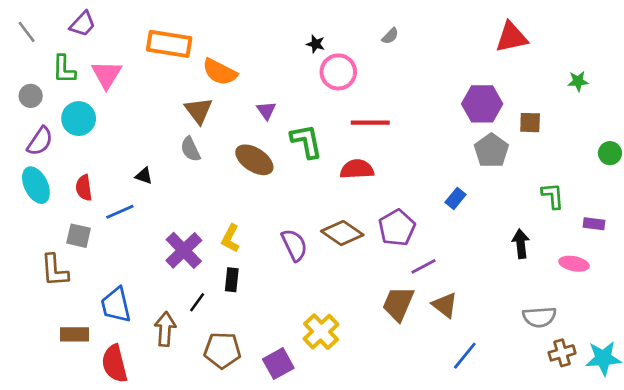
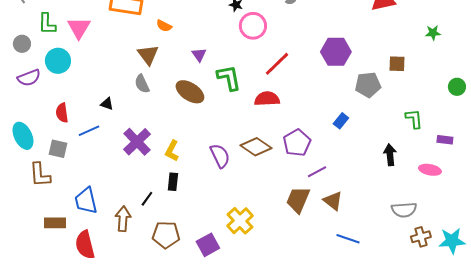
orange semicircle: (220, 72) -> (164, 26), size x0.6
purple hexagon: (482, 104) -> (336, 52), moved
red line: (370, 123) -> (277, 64), turned -44
purple semicircle: (40, 141) -> (29, 78), turned 35
gray pentagon: (491, 150) -> (368, 85), turned 30
cyan ellipse: (36, 185) -> (23, 136), moved
purple cross: (184, 250) -> (137, 142), moved
blue line: (465, 356) -> (348, 239), turned 70

